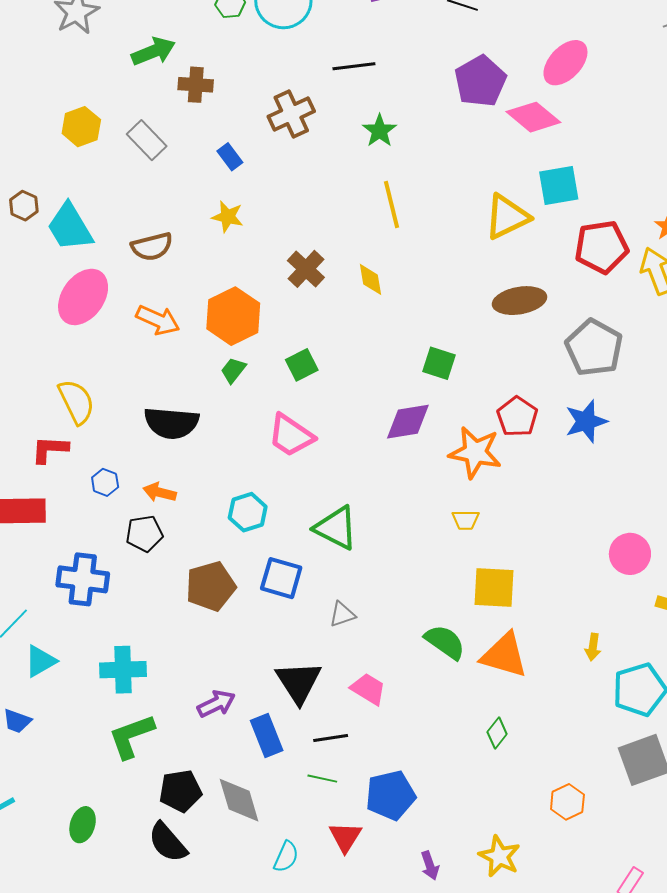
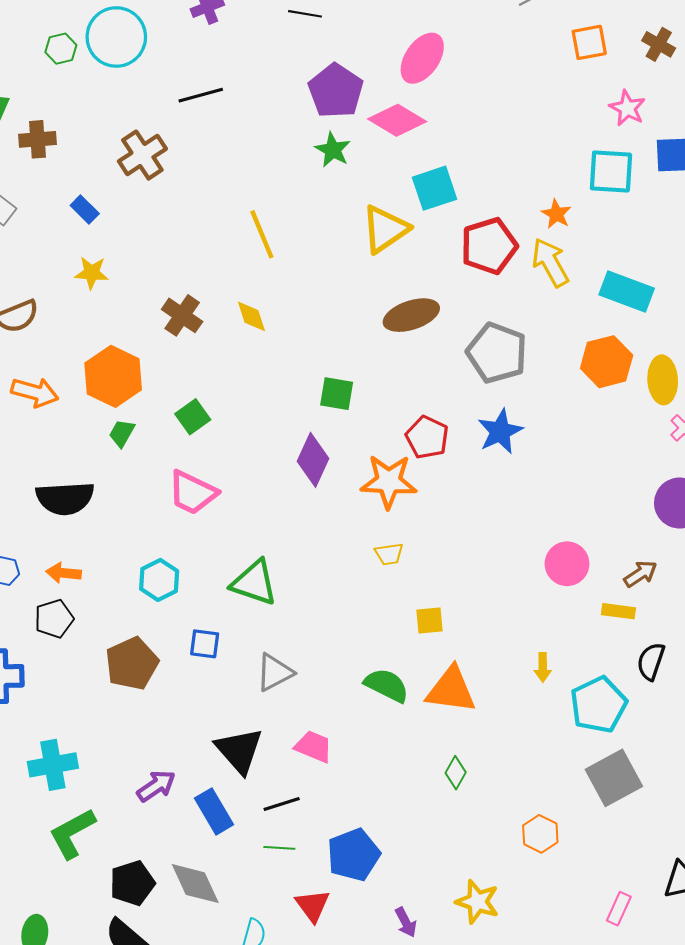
green star: (379, 131) -> (333, 150), moved
purple diamond: (408, 422) -> (313, 460), turned -48
blue square: (281, 578) -> (205, 644), size x0.7
yellow square: (494, 588) -> (430, 620), size x0.6
gray triangle: (342, 614) -> (274, 672), size x1.4

